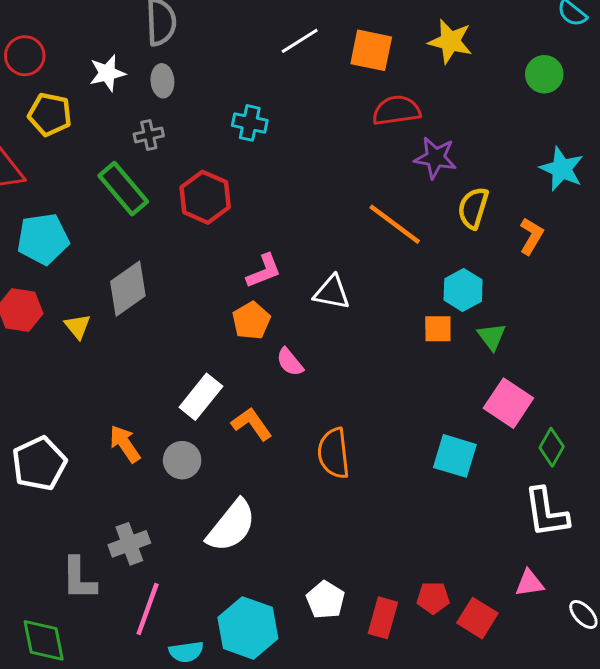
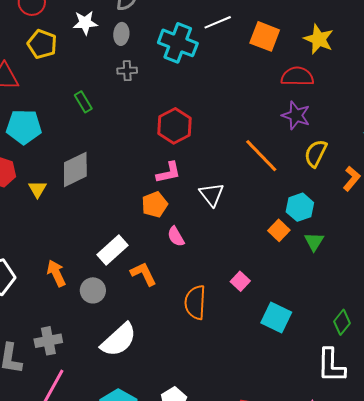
red semicircle: (396, 110) -> (297, 76), moved
cyan cross: (250, 123) -> (178, 43), moved, size x1.6
gray cross: (149, 135) -> (127, 71), moved
green rectangle: (123, 189) -> (83, 102), size x0.6
red hexagon: (205, 197) -> (175, 126), moved
white triangle: (332, 292) -> (212, 194), turned 32
orange square: (438, 329) -> (279, 230), turned 35
pink square: (508, 403) -> (240, 281), moved, size x0.6

